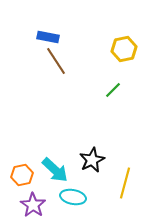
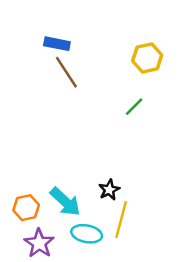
black star: (92, 160) -> (109, 190), size x0.7
yellow line: (125, 183) -> (121, 219), moved

